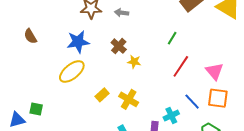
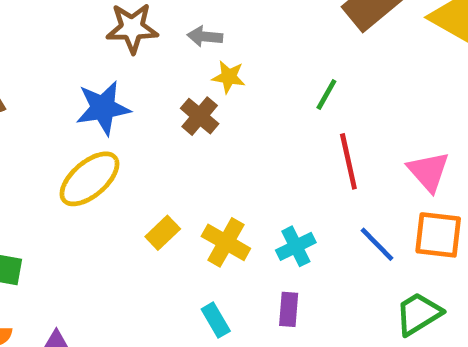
yellow star: (134, 62) -> (229, 77), moved
red line: (181, 66) -> (348, 161), turned -45
cyan cross: (171, 116) -> (296, 246), moved

